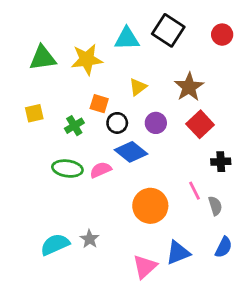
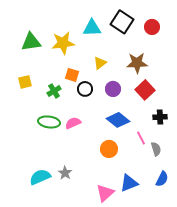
red circle: (222, 35) -> (152, 27), moved
brown star: (189, 87) -> (137, 63), turned 30
blue diamond: (131, 152) -> (118, 120), moved
orange circle: (150, 206) -> (109, 149), size x0.7

